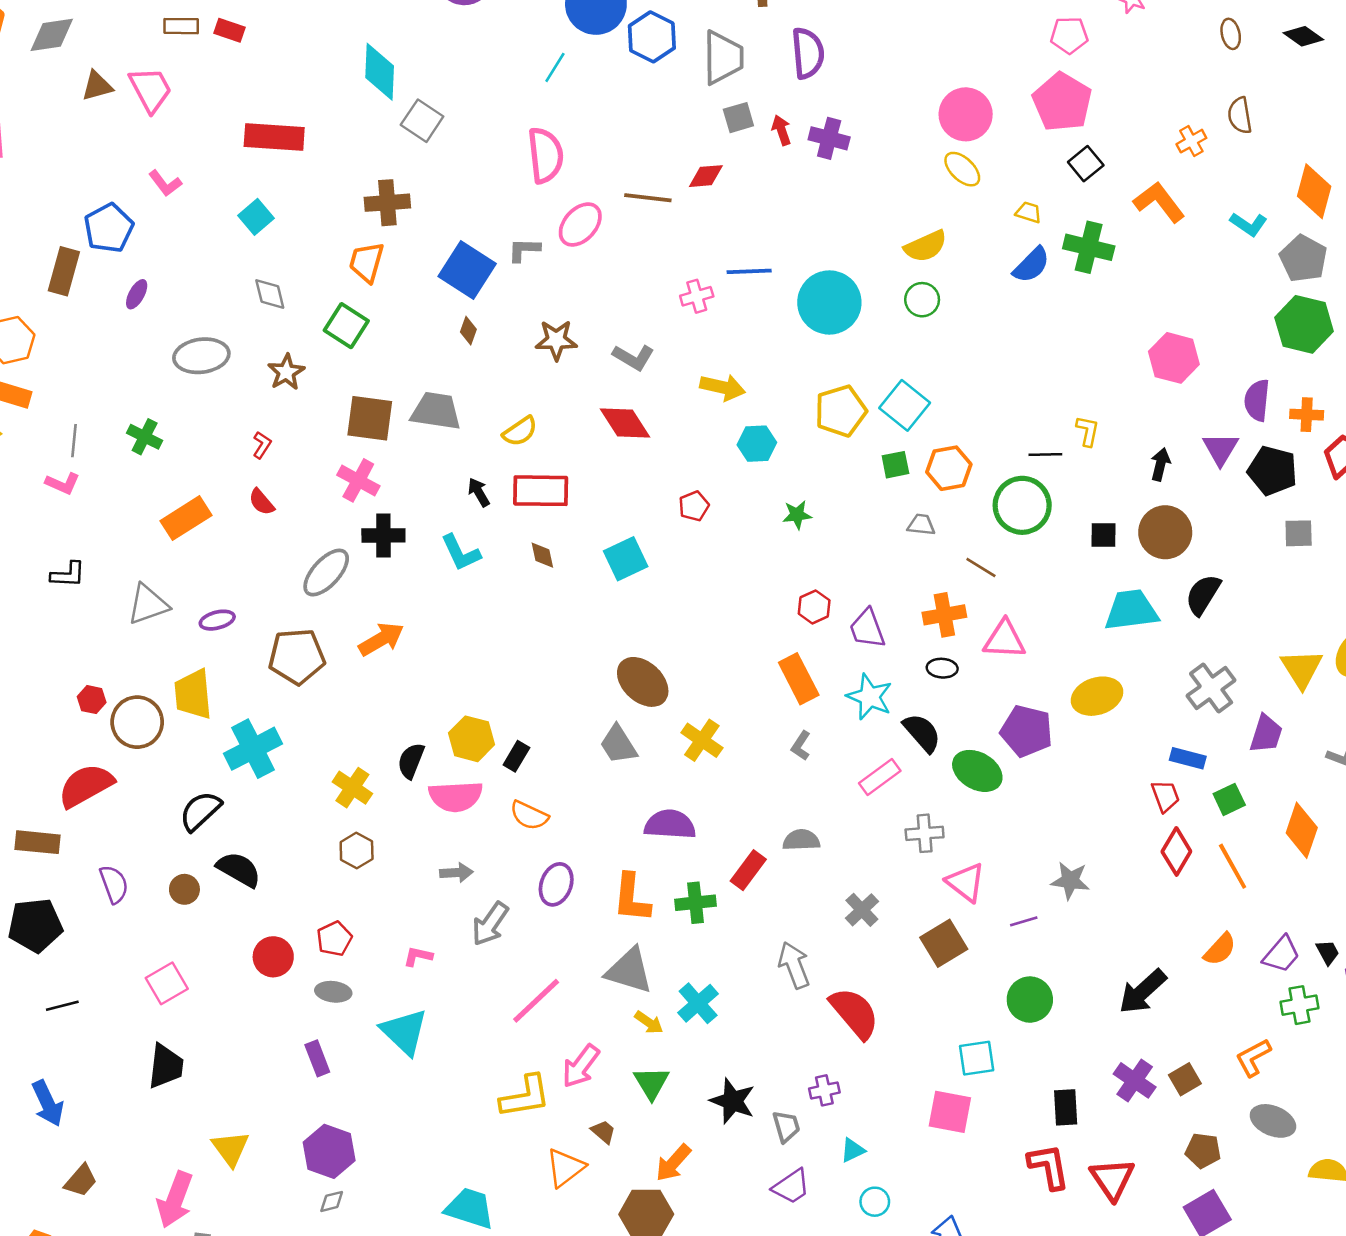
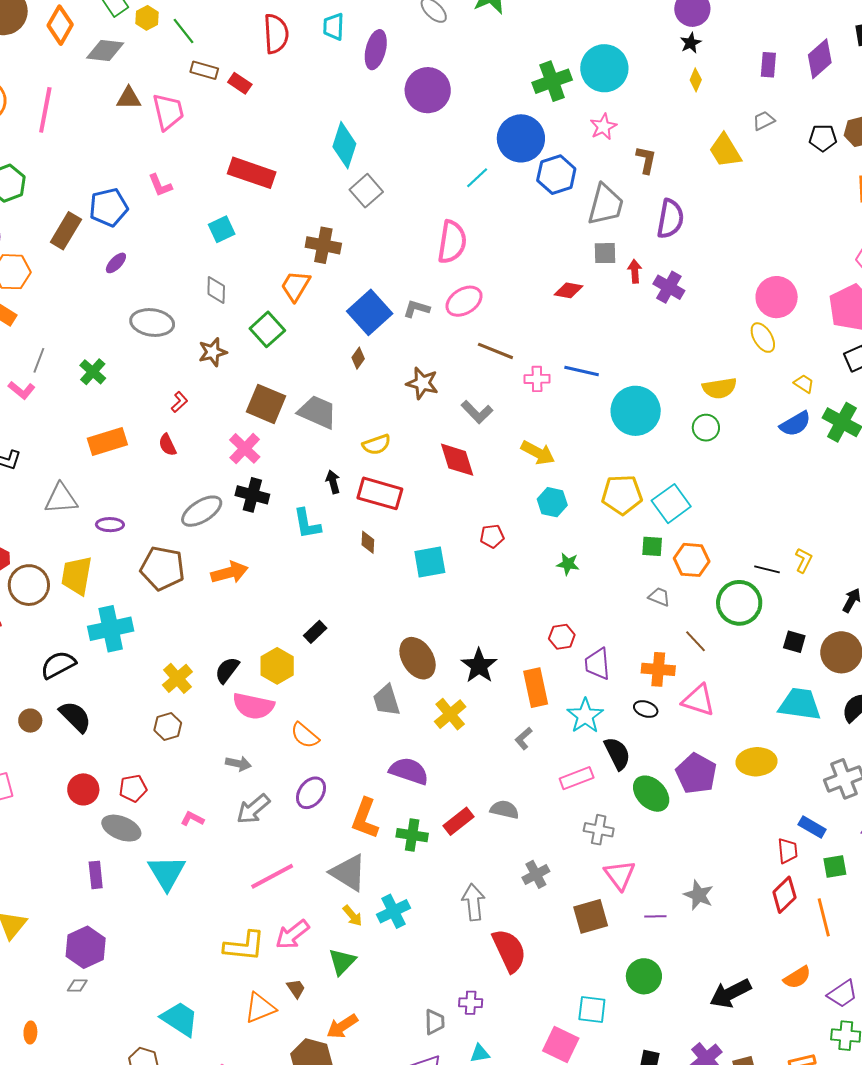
brown line: (648, 198) -> (495, 351), moved
black rectangle: (516, 756) -> (315, 632), moved
gray ellipse: (333, 992) -> (121, 828), size x1.4
black star: (733, 1101) -> (479, 666), moved

